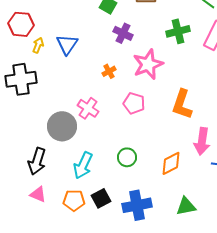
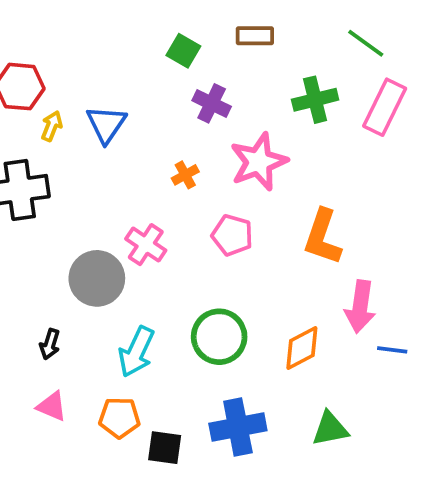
green circle: (127, 157) -> (219, 337), size x1.5
black arrow: (37, 161) -> (50, 344), size x0.6
black square: (101, 198) -> (165, 448), moved, turned 36

